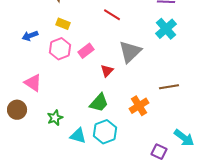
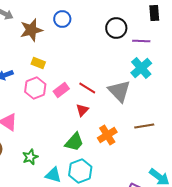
red line: (112, 15) -> (87, 88), moved
gray triangle: (130, 52) -> (119, 91), moved, turned -30
orange cross: (139, 106) -> (107, 135), moved

